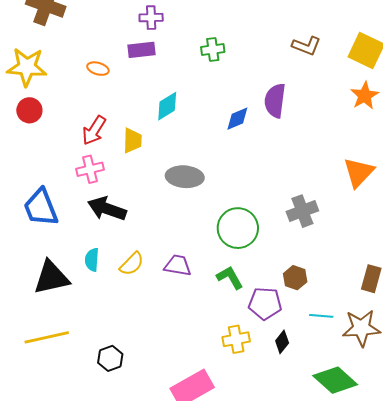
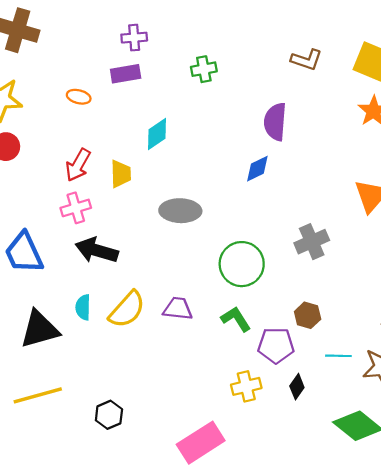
blue diamond: (237, 119) -> (257, 169), moved
yellow semicircle: (132, 264) -> (127, 309), size x1.4

